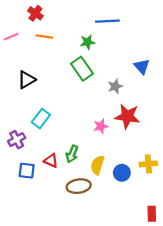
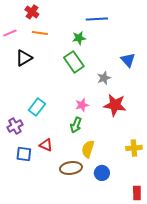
black triangle: (27, 80) -> (24, 58), moved
pink star: (101, 126) -> (82, 105), moved
green arrow: (72, 154) -> (76, 125), moved
blue circle: (122, 173) -> (102, 173), moved

